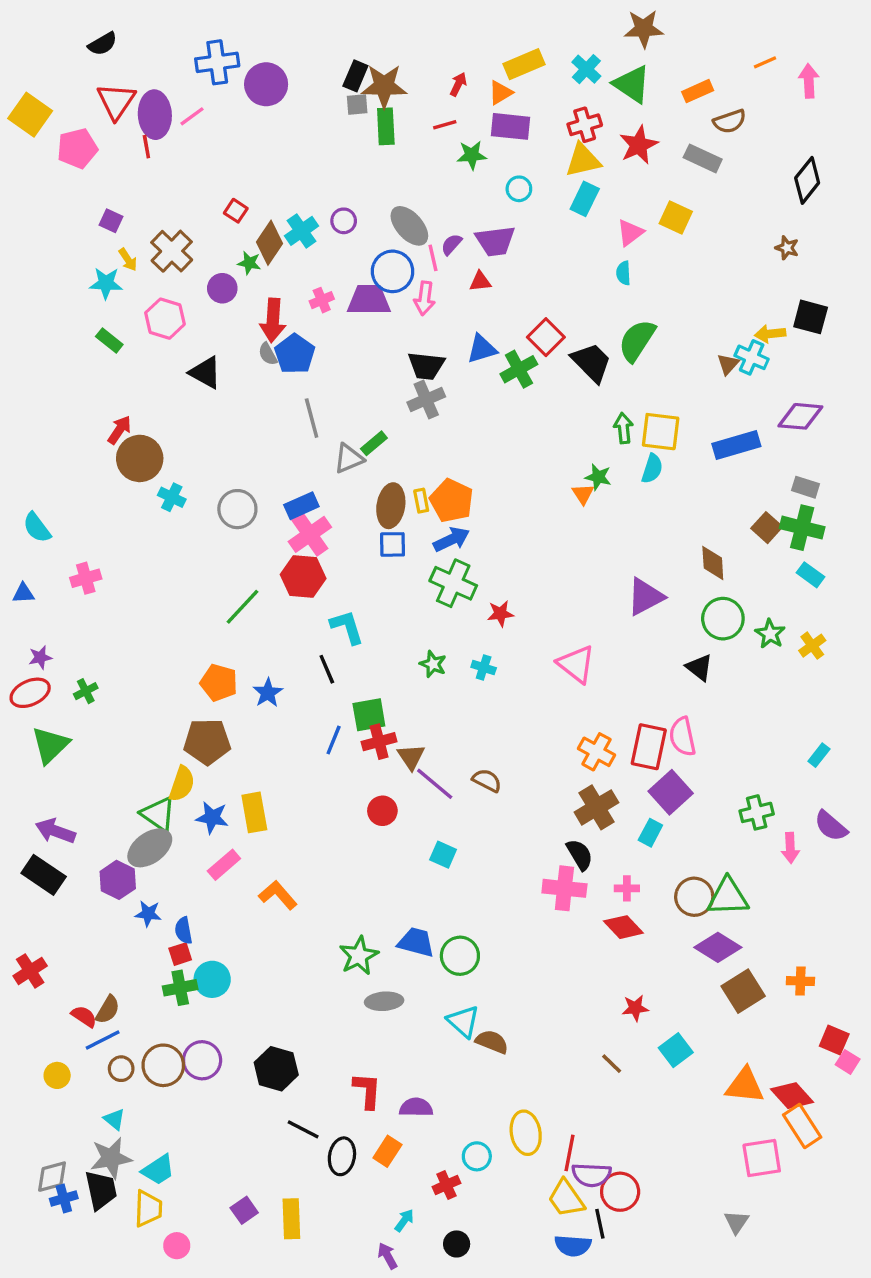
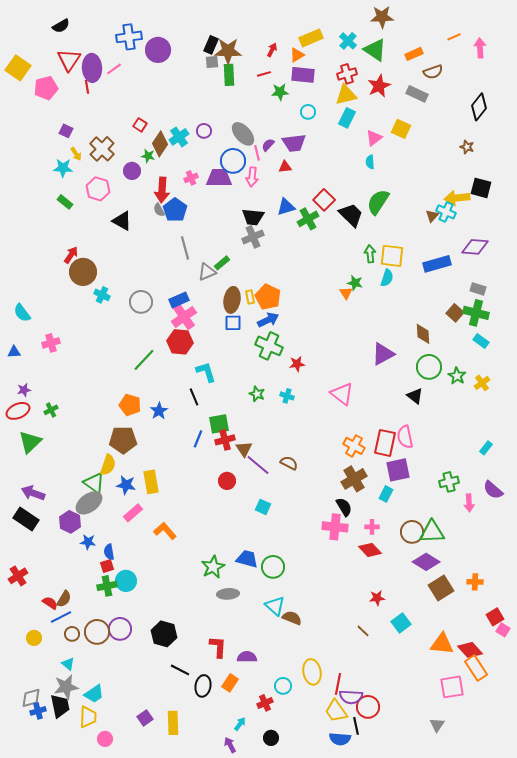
yellow arrow: (770, 334) -> (457, 198), size x1.4
purple square: (671, 792) -> (398, 470), turned 30
red square: (834, 1040) -> (495, 617), turned 36

